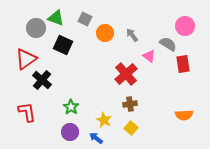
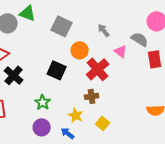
gray square: (85, 19) -> (62, 26), moved, size x1.5
orange circle: (105, 33) -> (80, 50), moved
black square: (63, 45) -> (57, 70), moved
brown cross: (130, 104) -> (92, 96), moved

